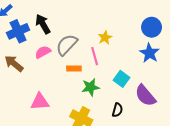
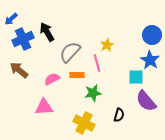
pink semicircle: (43, 52) -> (52, 79), moved
cyan square: (122, 79) -> (136, 77), moved, turned -35

